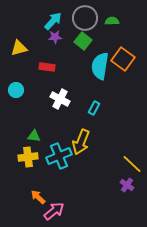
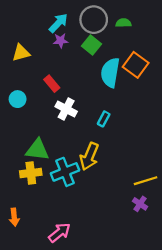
red rectangle: (47, 67) -> (52, 84), moved, turned 42
green triangle: (34, 136) -> (37, 150), size x1.6
yellow line: (132, 164) -> (146, 181), turned -60
orange arrow: (38, 197) -> (14, 217), moved, turned -140

